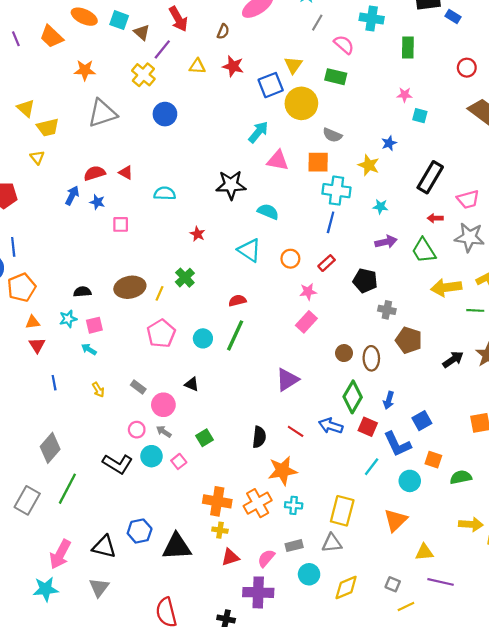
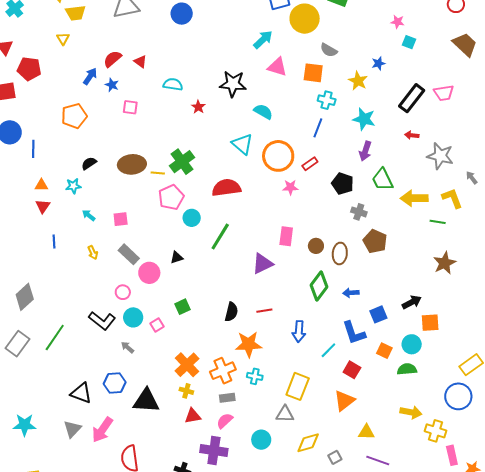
red semicircle: (95, 173) -> (112, 59), turned -30
cyan cross: (336, 191) -> (327, 100), size x0.7
pink trapezoid: (468, 199) -> (444, 93), moved
cyan star: (380, 207) -> (364, 119), size x1.6
red star: (198, 234) -> (198, 107), moved
purple arrow: (386, 242) -> (365, 151), turned 114
blue line: (13, 247) -> (33, 149), moved
green trapezoid: (424, 251) -> (383, 180), moved
orange circle: (290, 259) -> (278, 156), size x1.8
green cross: (185, 278) -> (182, 162), size x1.4
orange pentagon: (22, 287) -> (74, 116), moved
black semicircle: (82, 292) -> (89, 163), turned -35
yellow line: (160, 293) -> (158, 173), turned 64
red semicircle: (237, 301) -> (226, 188), size x1.8
pink rectangle: (306, 322) -> (286, 236), moved, turned -42
pink square: (94, 325) -> (121, 219), moved
pink pentagon: (161, 333) -> (171, 197), moved
green line: (235, 335) -> (220, 237), moved
black arrow: (453, 360) -> (412, 302), moved
black triangle: (192, 384) -> (177, 257), turned -48
gray rectangle: (138, 387) -> (129, 254), size x1.5
blue arrow: (389, 400) -> (351, 293), turned 63
blue arrow: (331, 426) -> (299, 332), moved, turned -110
red square: (368, 427) -> (352, 370), moved
red line: (296, 431) -> (264, 311), turned -49
gray arrow: (164, 432) -> (127, 347), moved
gray diamond: (50, 448) -> (25, 297), moved
cyan circle: (410, 481) -> (412, 344), moved
orange cross: (217, 501) -> (187, 365), turned 30
gray rectangle: (294, 546) -> (227, 398), moved
pink arrow: (60, 554) -> (102, 430), moved
gray square: (393, 584) -> (335, 457), turned 32
yellow diamond: (346, 588) -> (308, 443), moved

